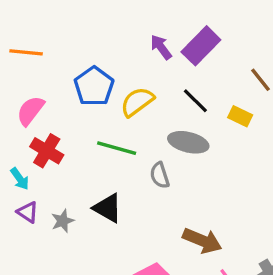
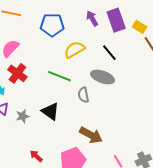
purple rectangle: (201, 46) -> (116, 20), turned -70
blue pentagon: (94, 86) -> (52, 25), moved, turned 30
yellow rectangle: (240, 116) -> (140, 27), moved
brown arrow: (202, 241) -> (91, 135), moved

